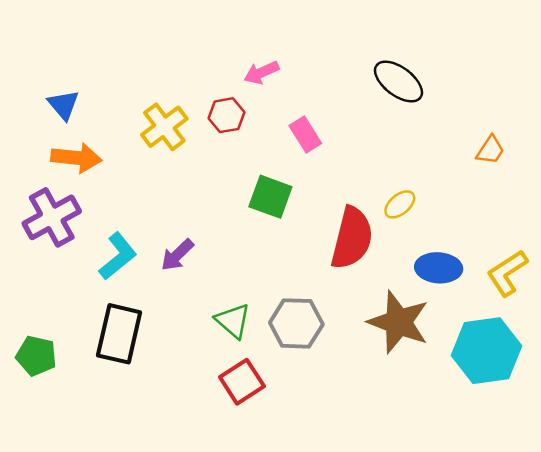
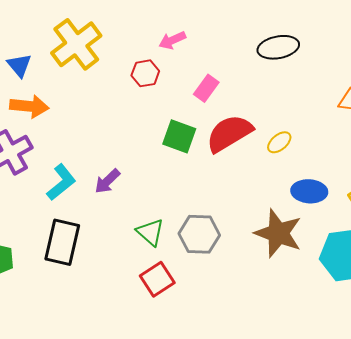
black ellipse: (398, 82) -> (278, 47), turned -48
yellow cross: (164, 127) -> (76, 44), moved, size x1.4
pink rectangle: (305, 135) -> (206, 88), turned 68
red semicircle: (352, 238) -> (229, 133), moved, turned -135

